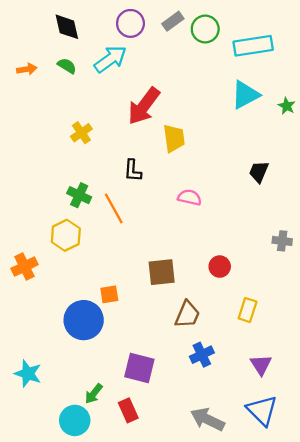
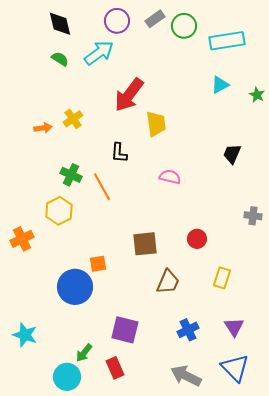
orange arrow: (27, 69) -> (43, 128), moved
cyan triangle: (245, 95) -> (220, 85), size x0.7
blue cross: (202, 355) -> (188, 330), moved

